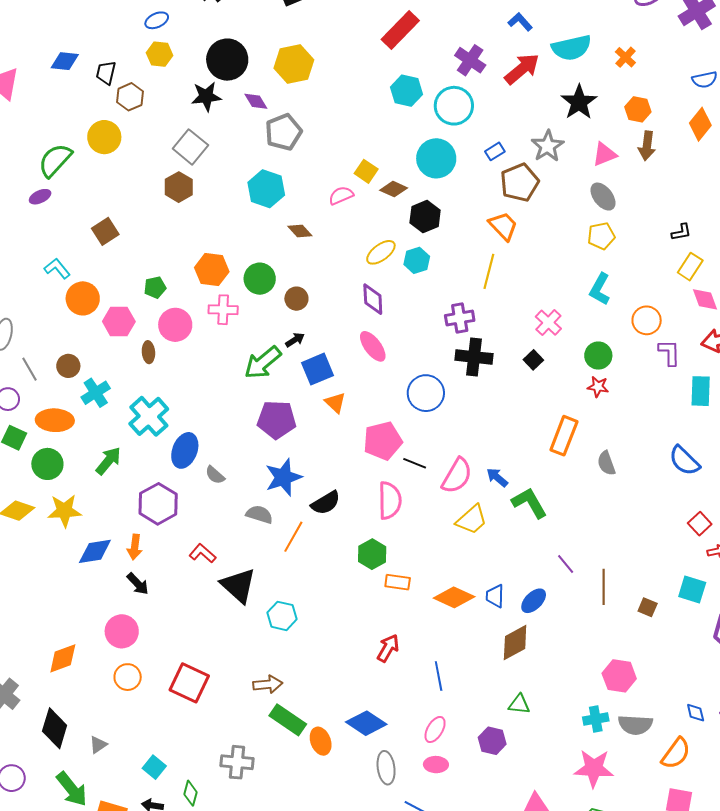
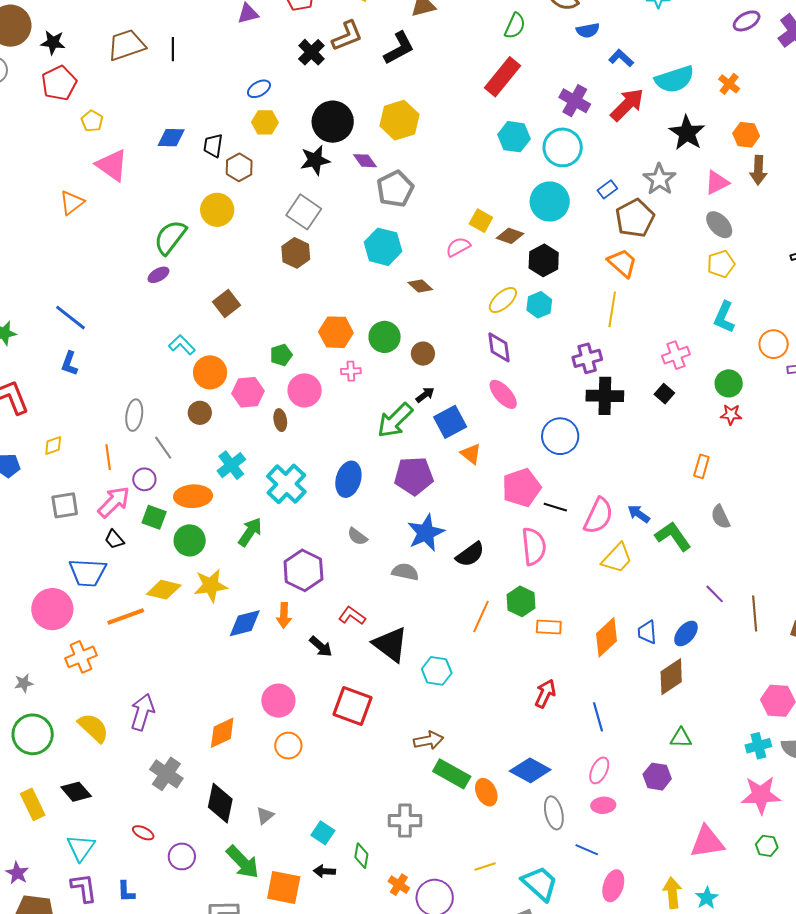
pink cross: (223, 310) -> (351, 371), size x0.7
pink cross: (548, 323) -> (676, 355), turned 32
brown circle: (68, 366) -> (200, 413), moved
orange rectangle: (564, 436) -> (701, 466), size x0.6
blue ellipse: (185, 450) -> (348, 479), moved
gray semicircle: (606, 463) -> (720, 517), moved
orange line: (293, 537) -> (481, 616), moved
black arrow: (138, 584) -> (321, 646), moved
orange diamond: (454, 597) -> (606, 637), turned -63
red square: (189, 683) -> (352, 706), moved

